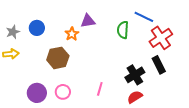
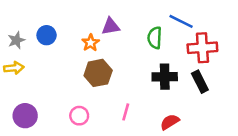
red cross: (161, 38) -> (202, 48), turned 30
brown hexagon: (58, 58) -> (98, 73), moved
black cross: (135, 75) -> (165, 77), moved, turned 30
purple circle: (37, 93) -> (25, 116), moved

